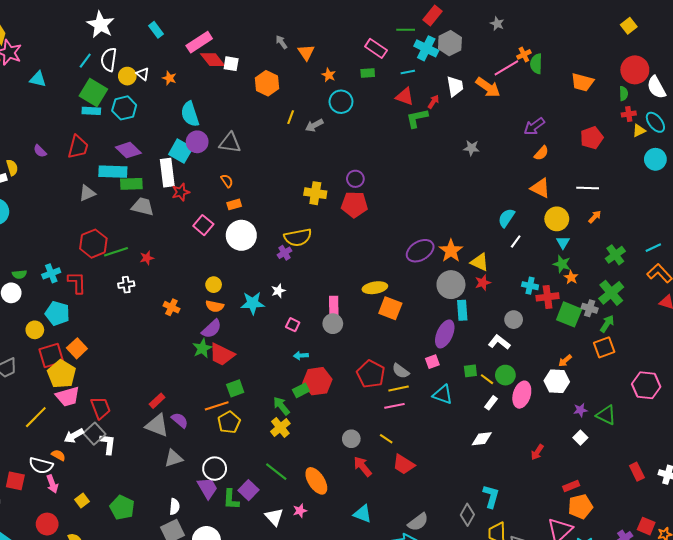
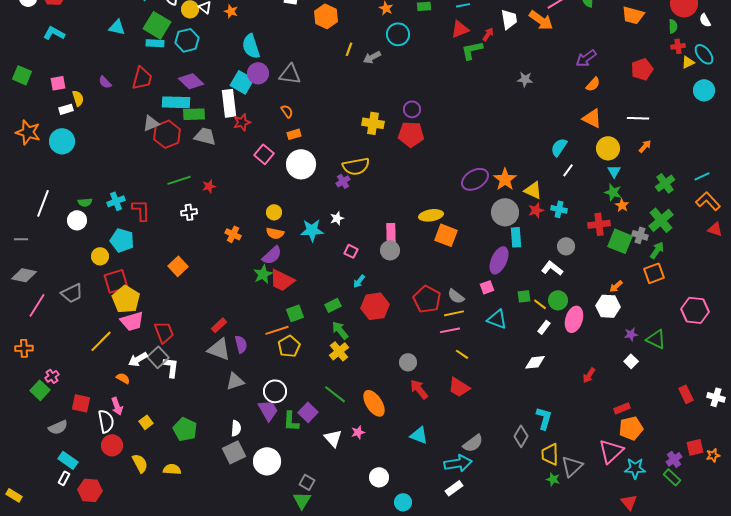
cyan triangle: (38, 79) -> (117, 27), moved
white semicircle: (656, 87) -> (705, 20), size x0.6
red triangle: (405, 97) -> (460, 29), turned -42
red hexagon: (93, 244) -> (167, 134), moved
cyan cross: (530, 286) -> (559, 209), moved
orange square: (77, 348) -> (178, 266), moved
cyan arrow: (301, 356) -> (359, 281), turned -48
green rectangle: (301, 390) -> (333, 305), moved
purple semicircle: (180, 420) -> (241, 344), turned 36
yellow line: (386, 439) -> (462, 354), moved
white semicircle: (41, 465) -> (106, 421), moved, turned -115
red square: (646, 526) -> (695, 447), turned -36

